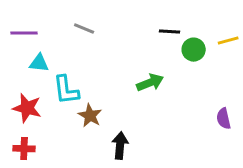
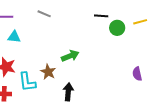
green arrow: (150, 83) -> (70, 56), moved
cyan L-shape: (66, 90) -> (27, 82), moved

